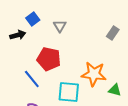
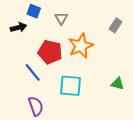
blue square: (33, 19) -> (34, 11), turned -32
orange star: (94, 74) -> (81, 46), moved, turned -30

